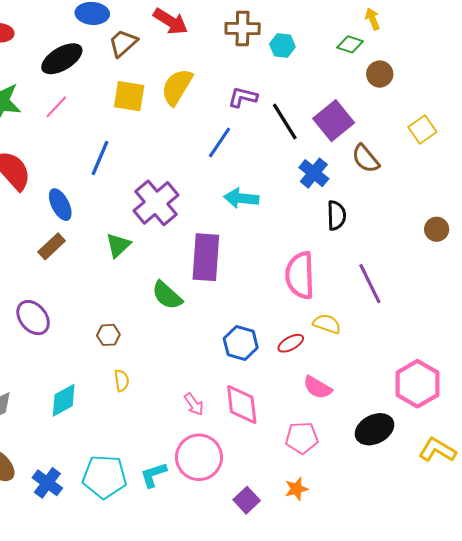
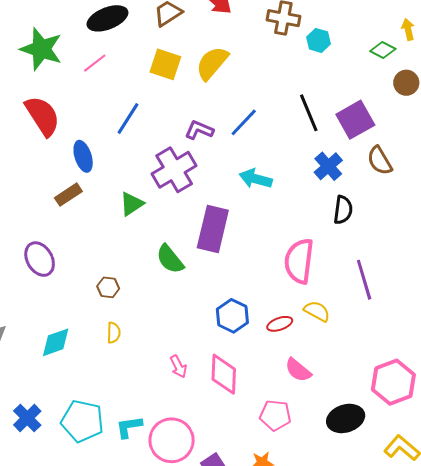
purple L-shape: (243, 97) -> (199, 130), moved
pink circle: (199, 457) -> (172, 440), moved

